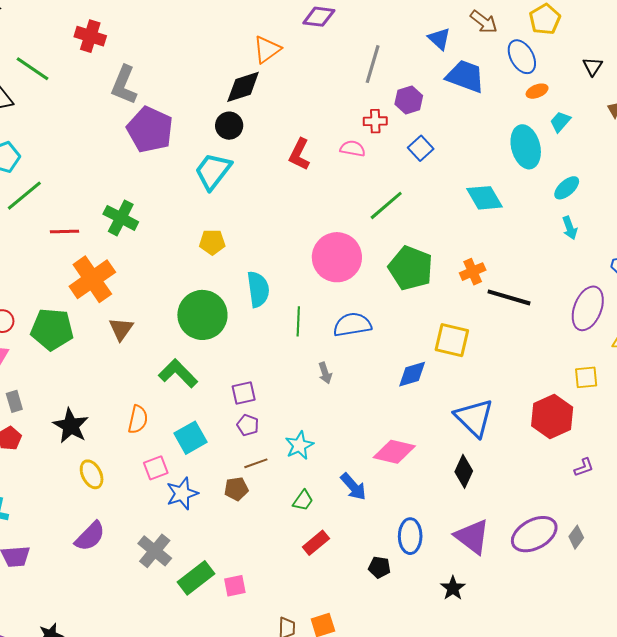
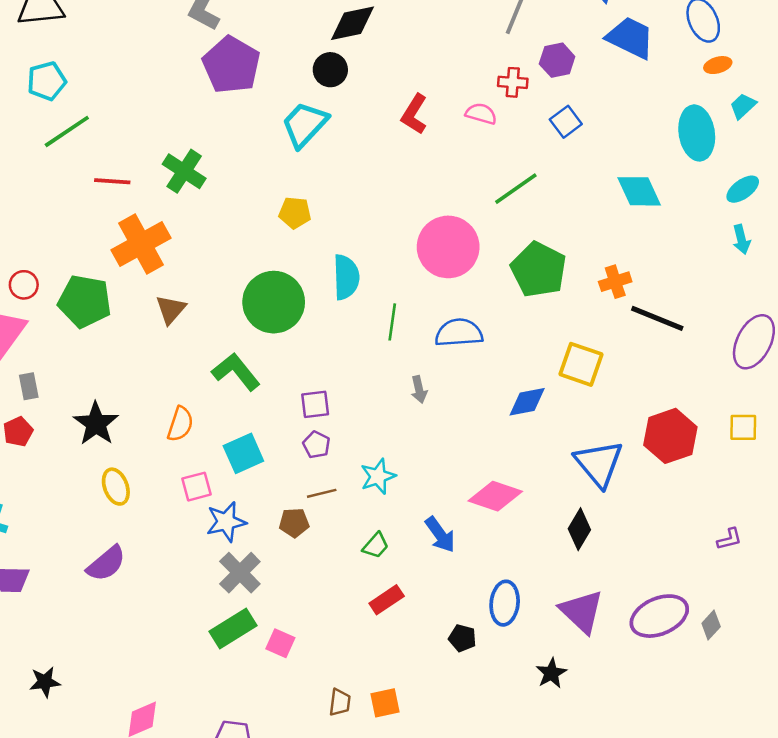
red hexagon: (552, 417) -> (670, 436), moved
gray cross: (155, 551) -> (240, 573), moved
pink square: (235, 586) -> (280, 643), turned 30

